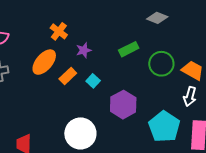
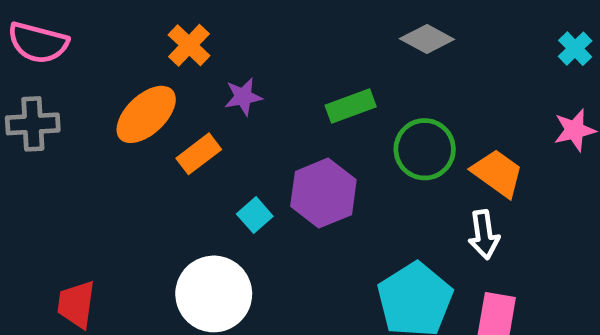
cyan square: (93, 81) -> (255, 215), moved
white arrow: (190, 96) -> (484, 235), turned -30
purple hexagon: (123, 105) -> (323, 193), moved

